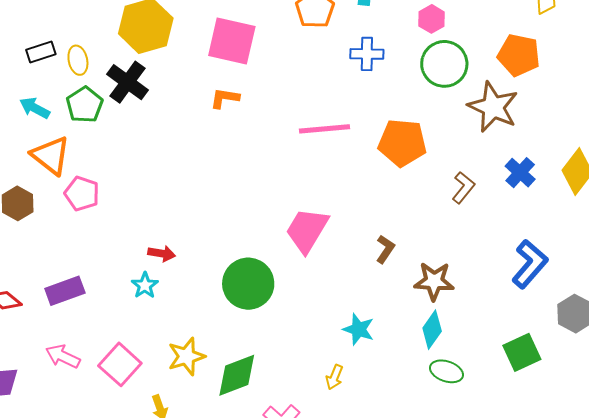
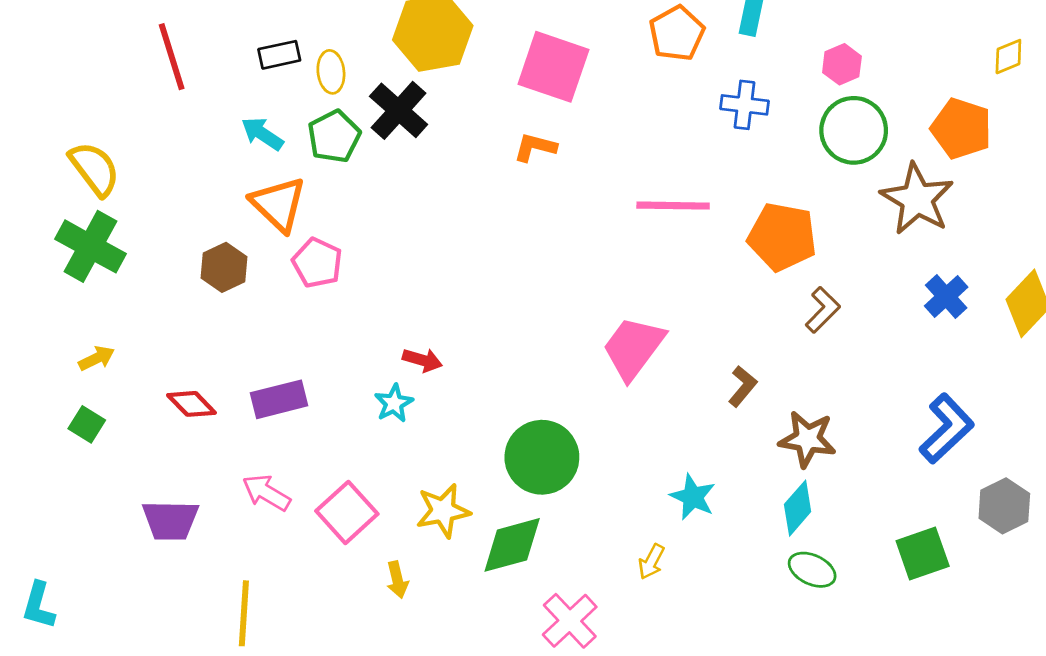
brown L-shape: (463, 188) -> (823, 310), moved
green circle: (248, 284) -> (542, 457), moved

